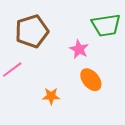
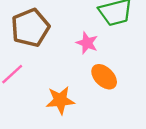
orange star: (51, 96) -> (60, 100), size x1.4

